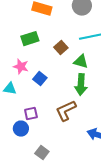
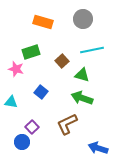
pink star: (21, 67) -> (16, 69), moved
green arrow: (81, 85) -> (82, 98), turned 105
purple square: (31, 114) -> (32, 127), turned -32

